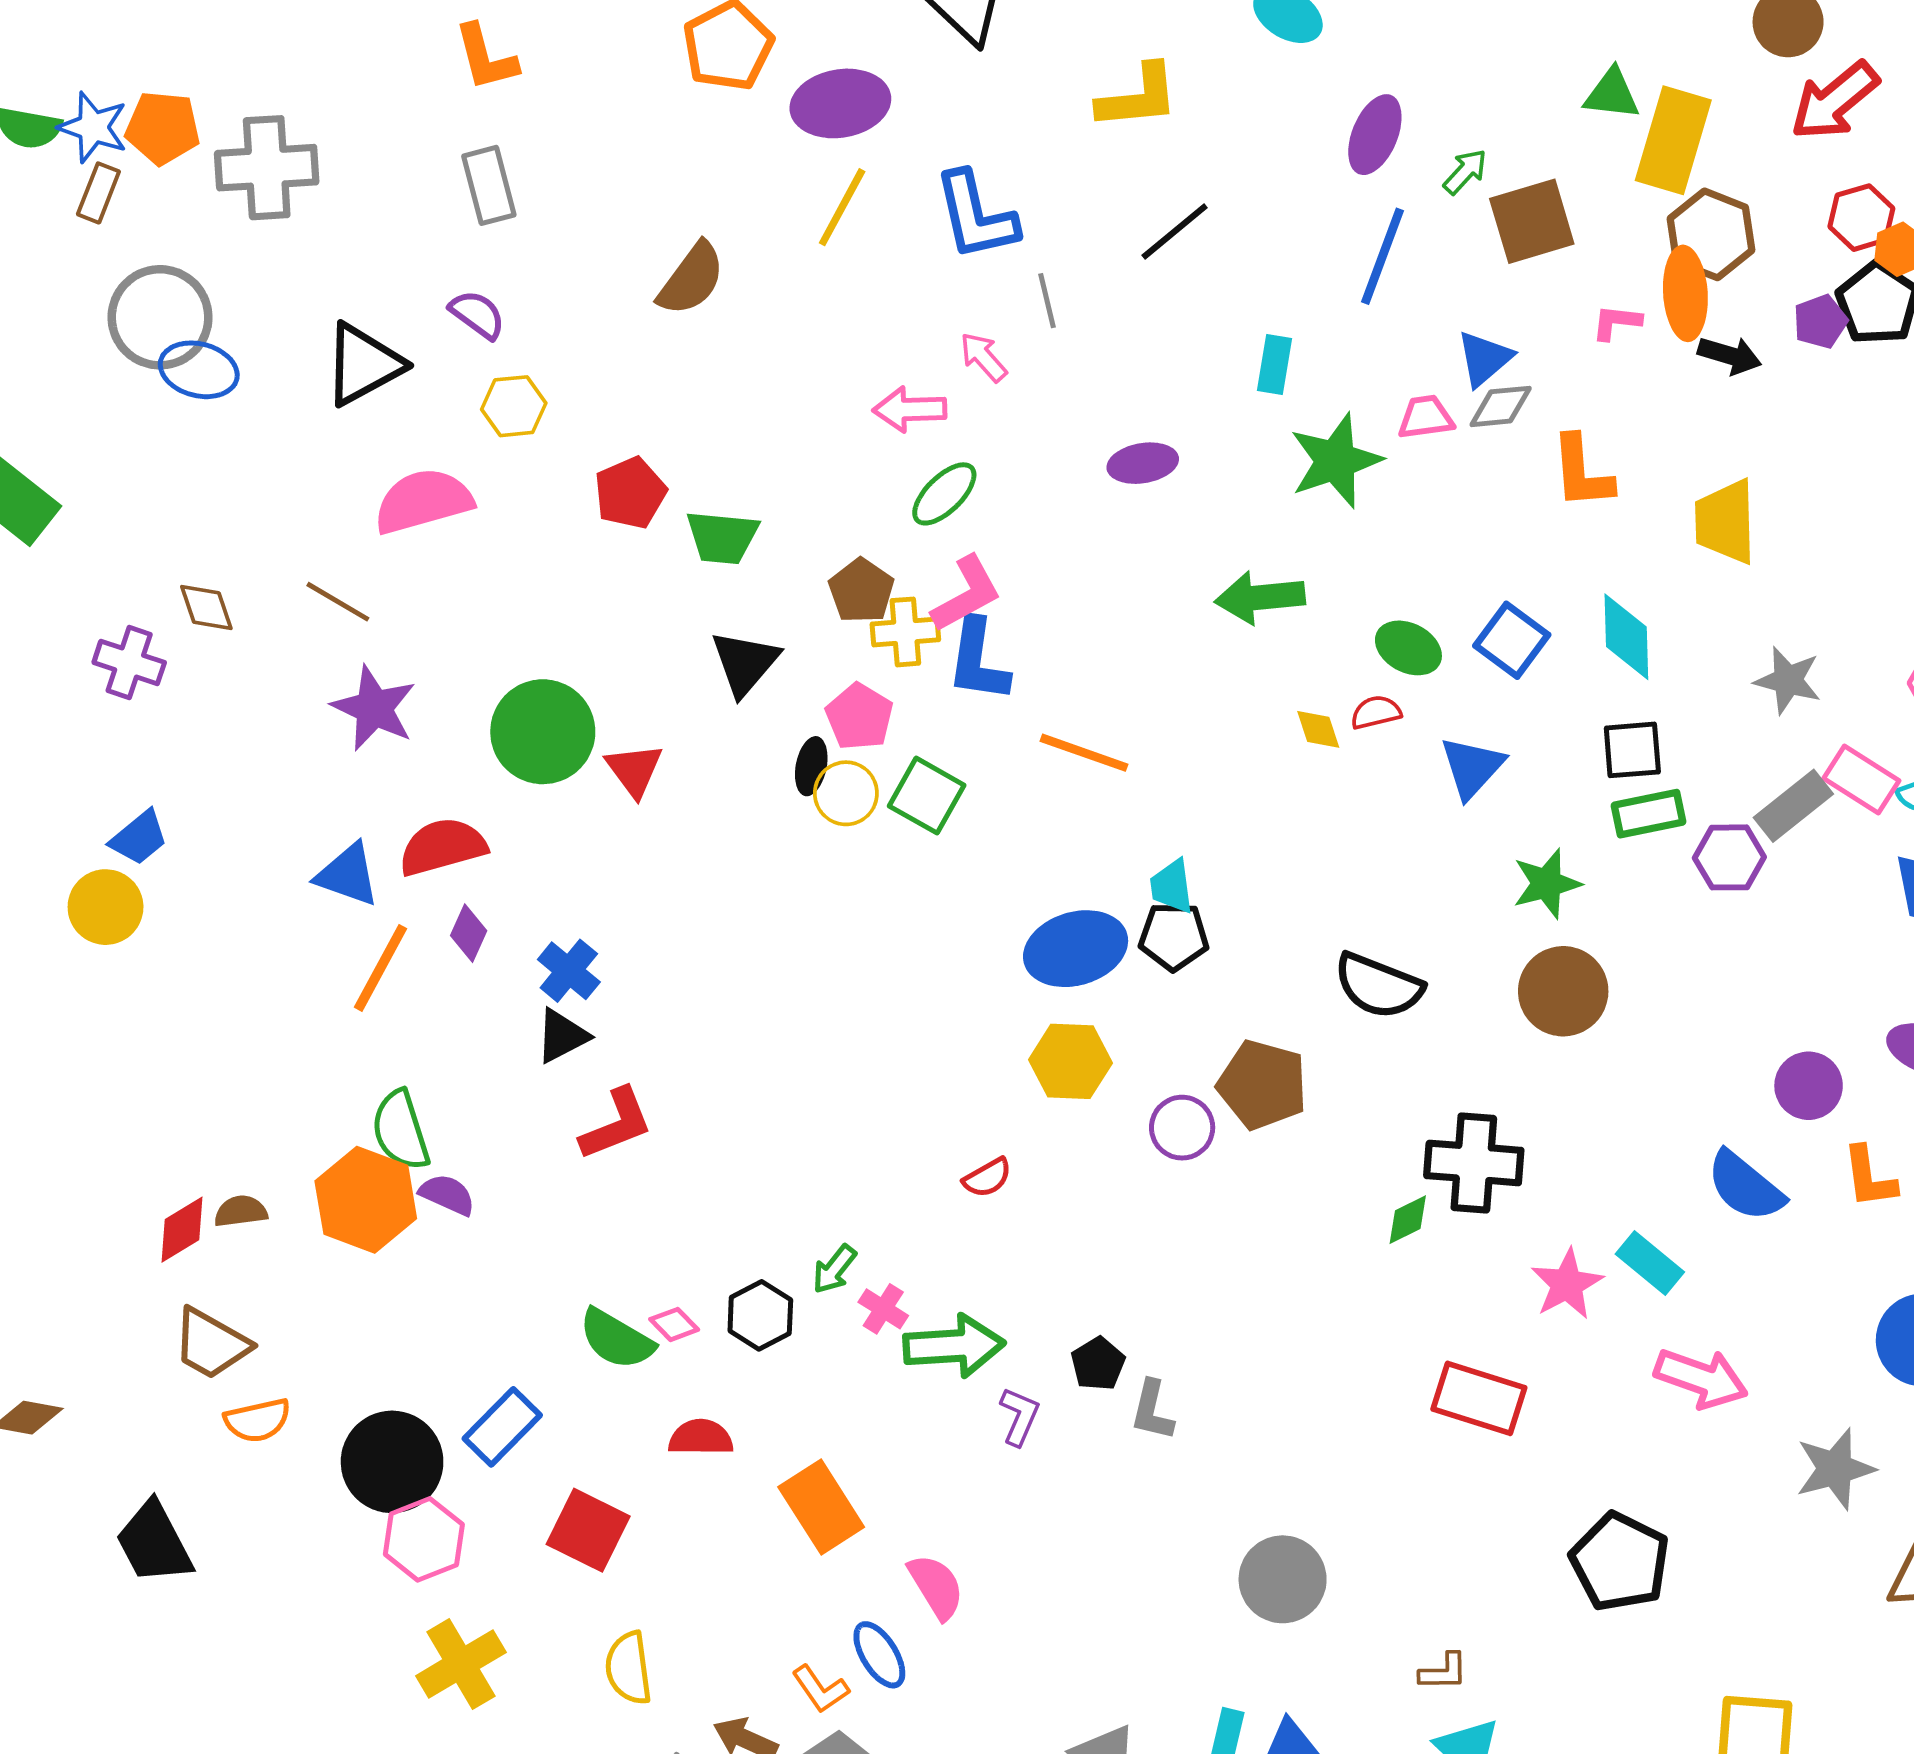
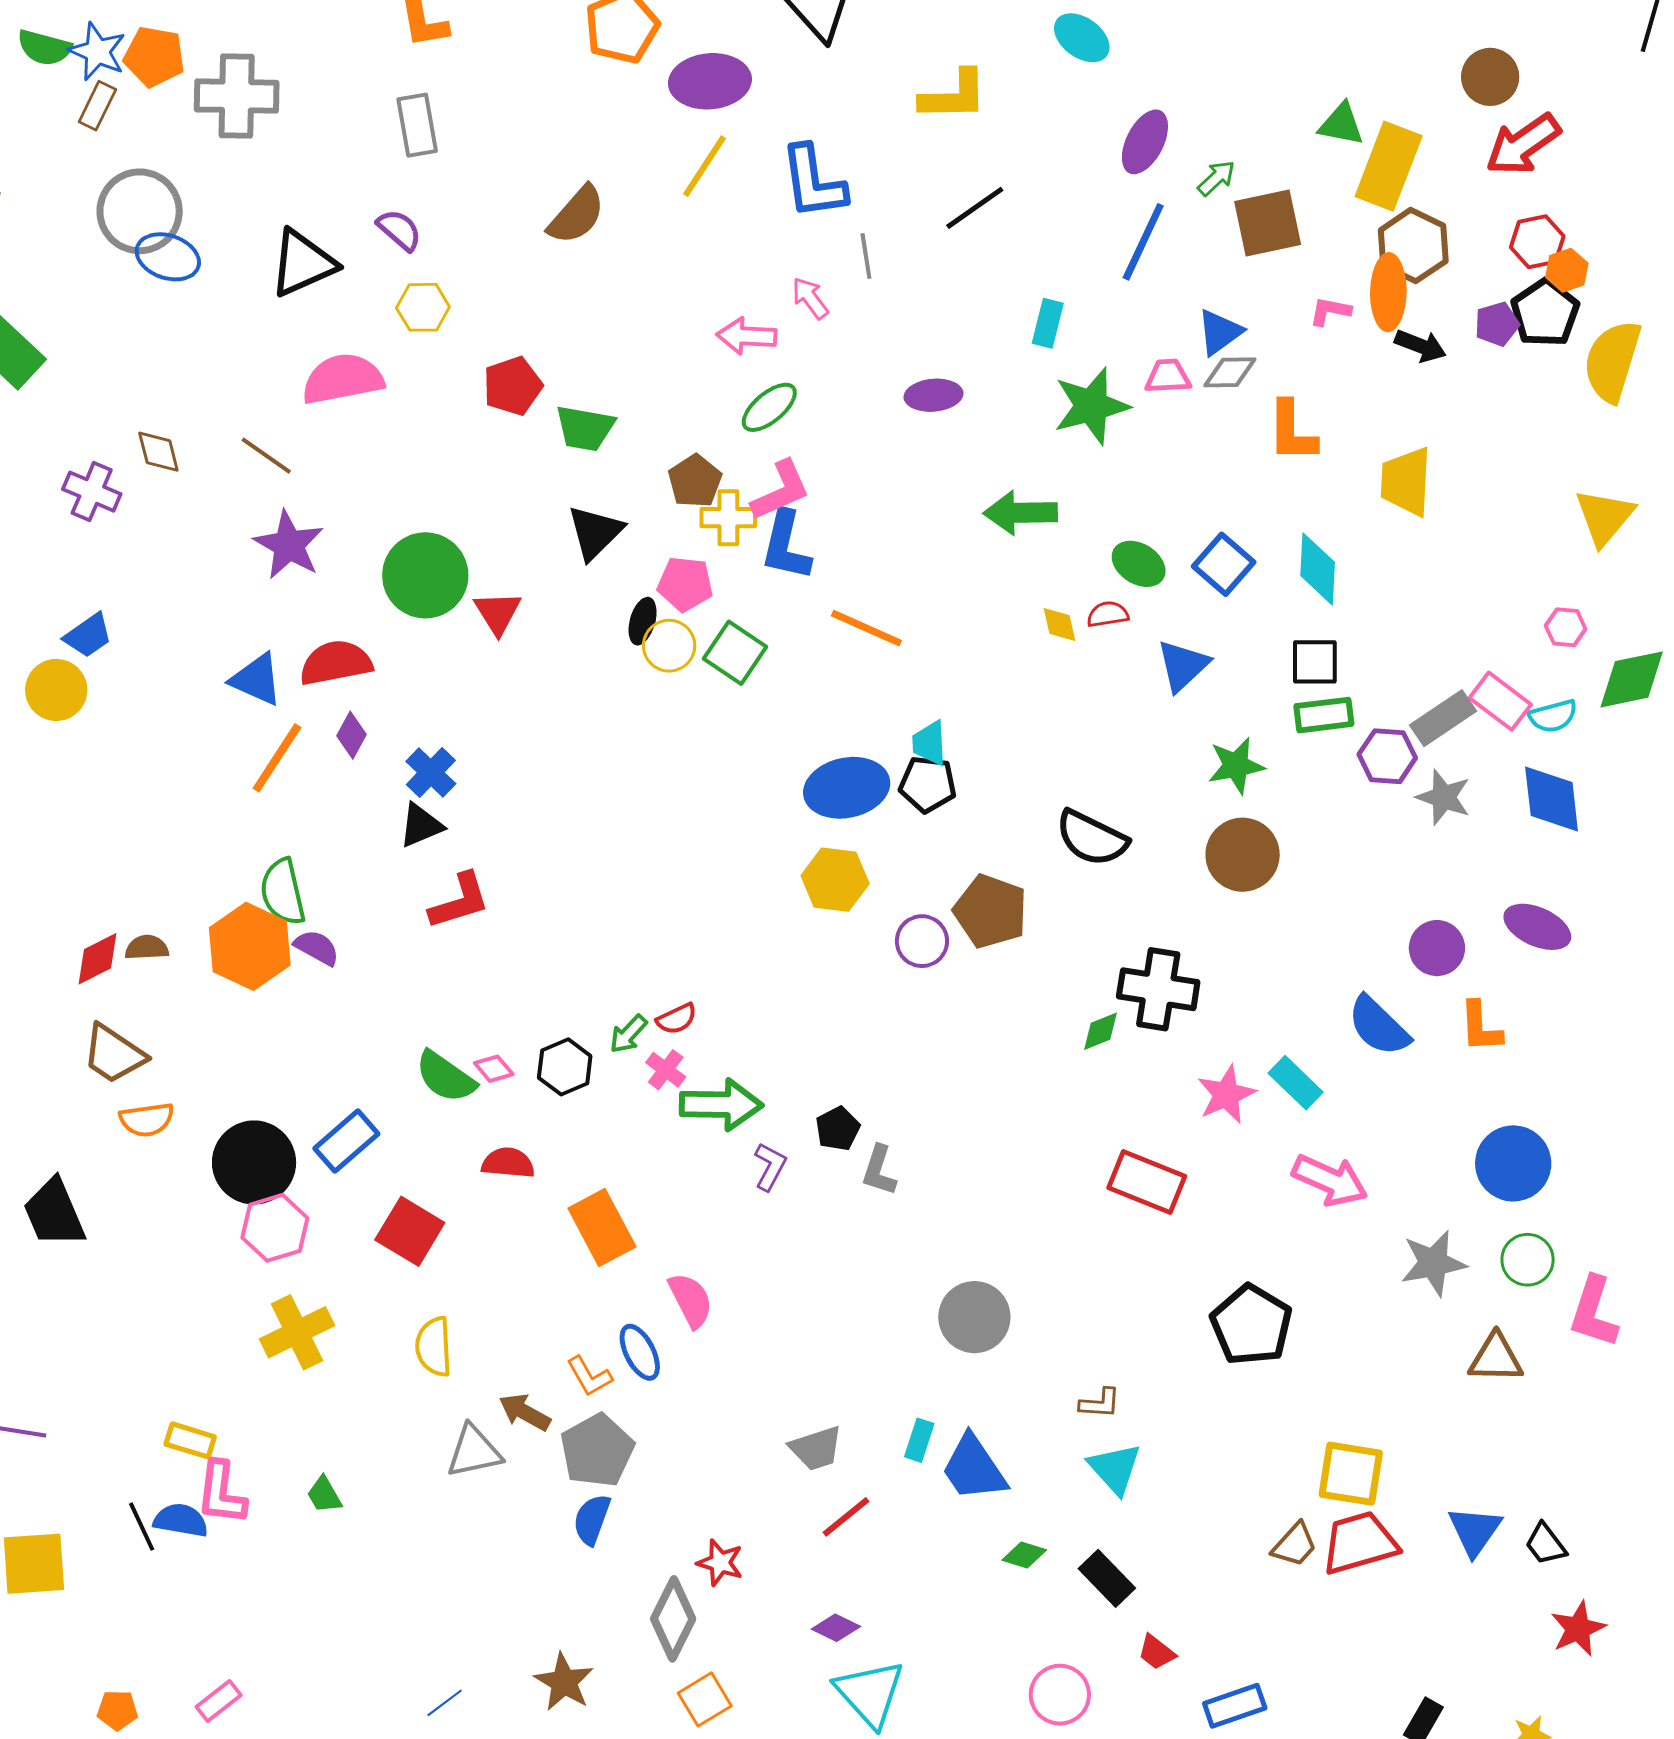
gray star: (1788, 680) -> (1444, 797), moved
pink pentagon: (859, 717) -> (685, 584), turned -30
red semicircle: (987, 1178) -> (677, 1019), moved

